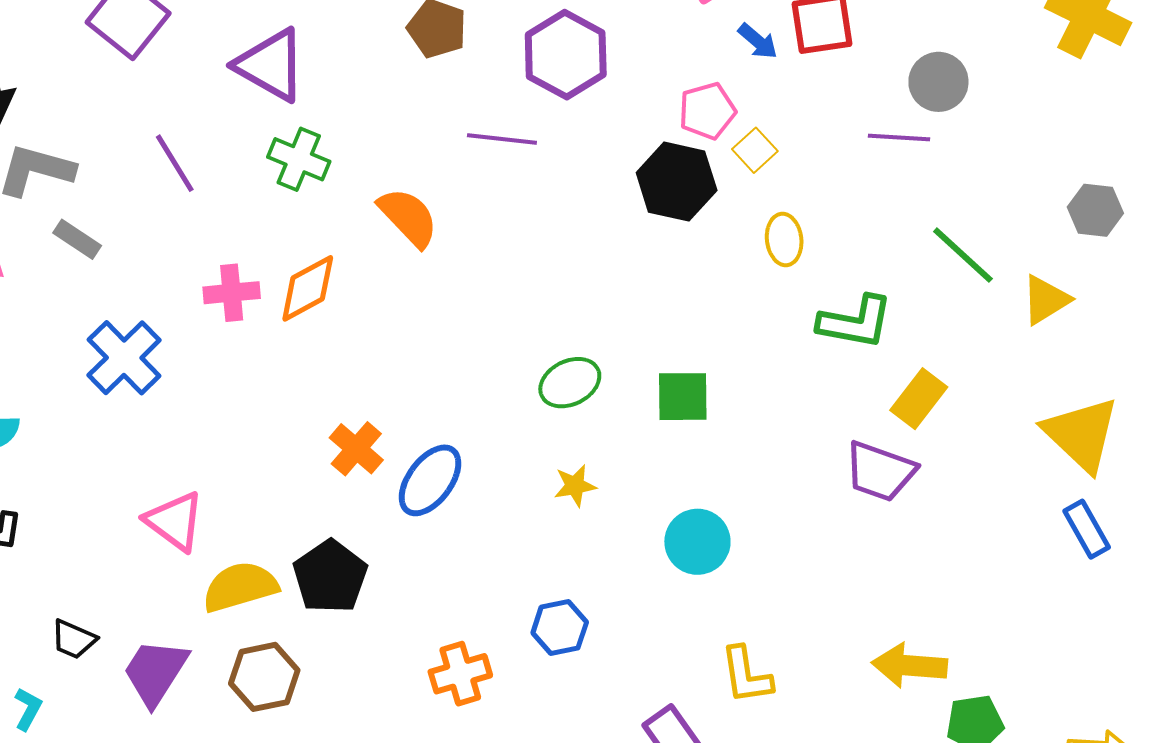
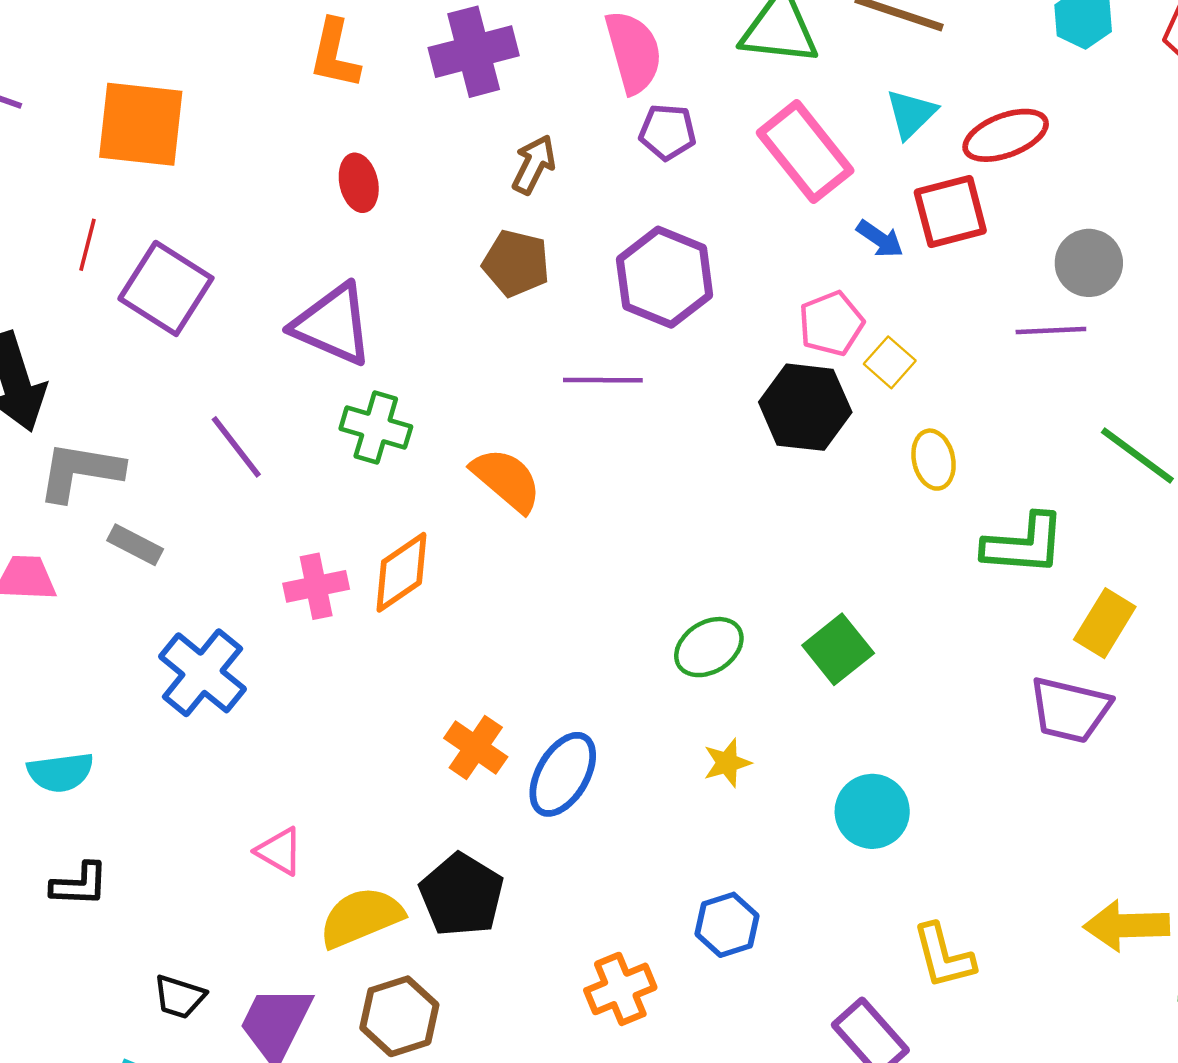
green square: (683, 397) -> (838, 649), turned -32
pink triangle: (175, 521) -> (279, 851), size x0.7

